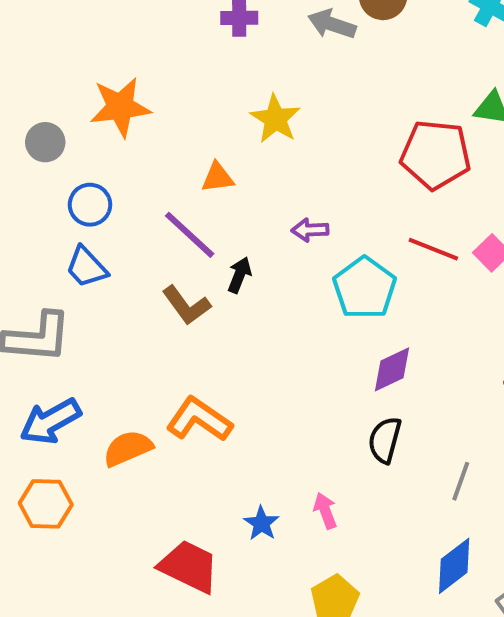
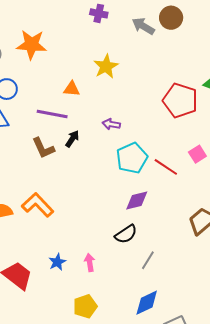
purple line: (190, 235) -> (52, 114), turned -44
red line: (433, 249) -> (166, 167), moved
black semicircle: (385, 440) -> (126, 234), turned -150
gray line: (461, 481) -> (148, 260), moved

